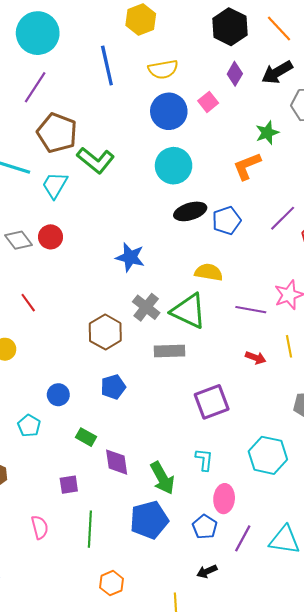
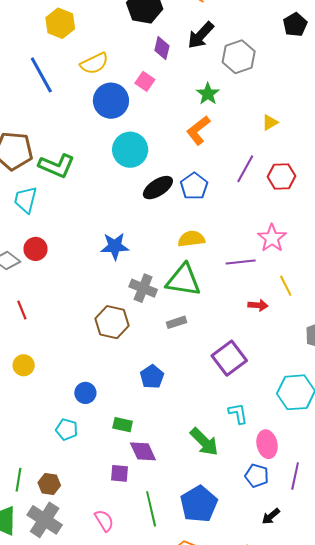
red line: (28, 303) -> (22, 310), moved, turned 30
gray rectangle: (169, 351) -> (176, 322), size x0.7
blue pentagon: (113, 387) -> (152, 377), moved
purple diamond: (117, 462) -> (143, 451), moved
purple square: (69, 485) -> (119, 473), turned 30
blue pentagon: (149, 520) -> (199, 504), moved

